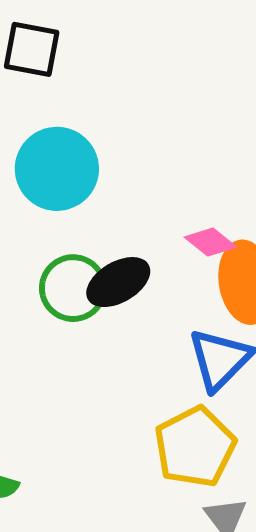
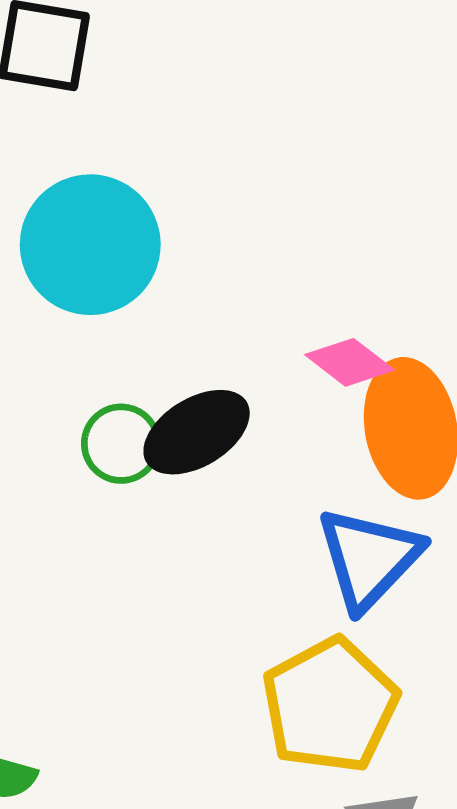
green circle: (73, 288) -> (121, 444), size x0.7

